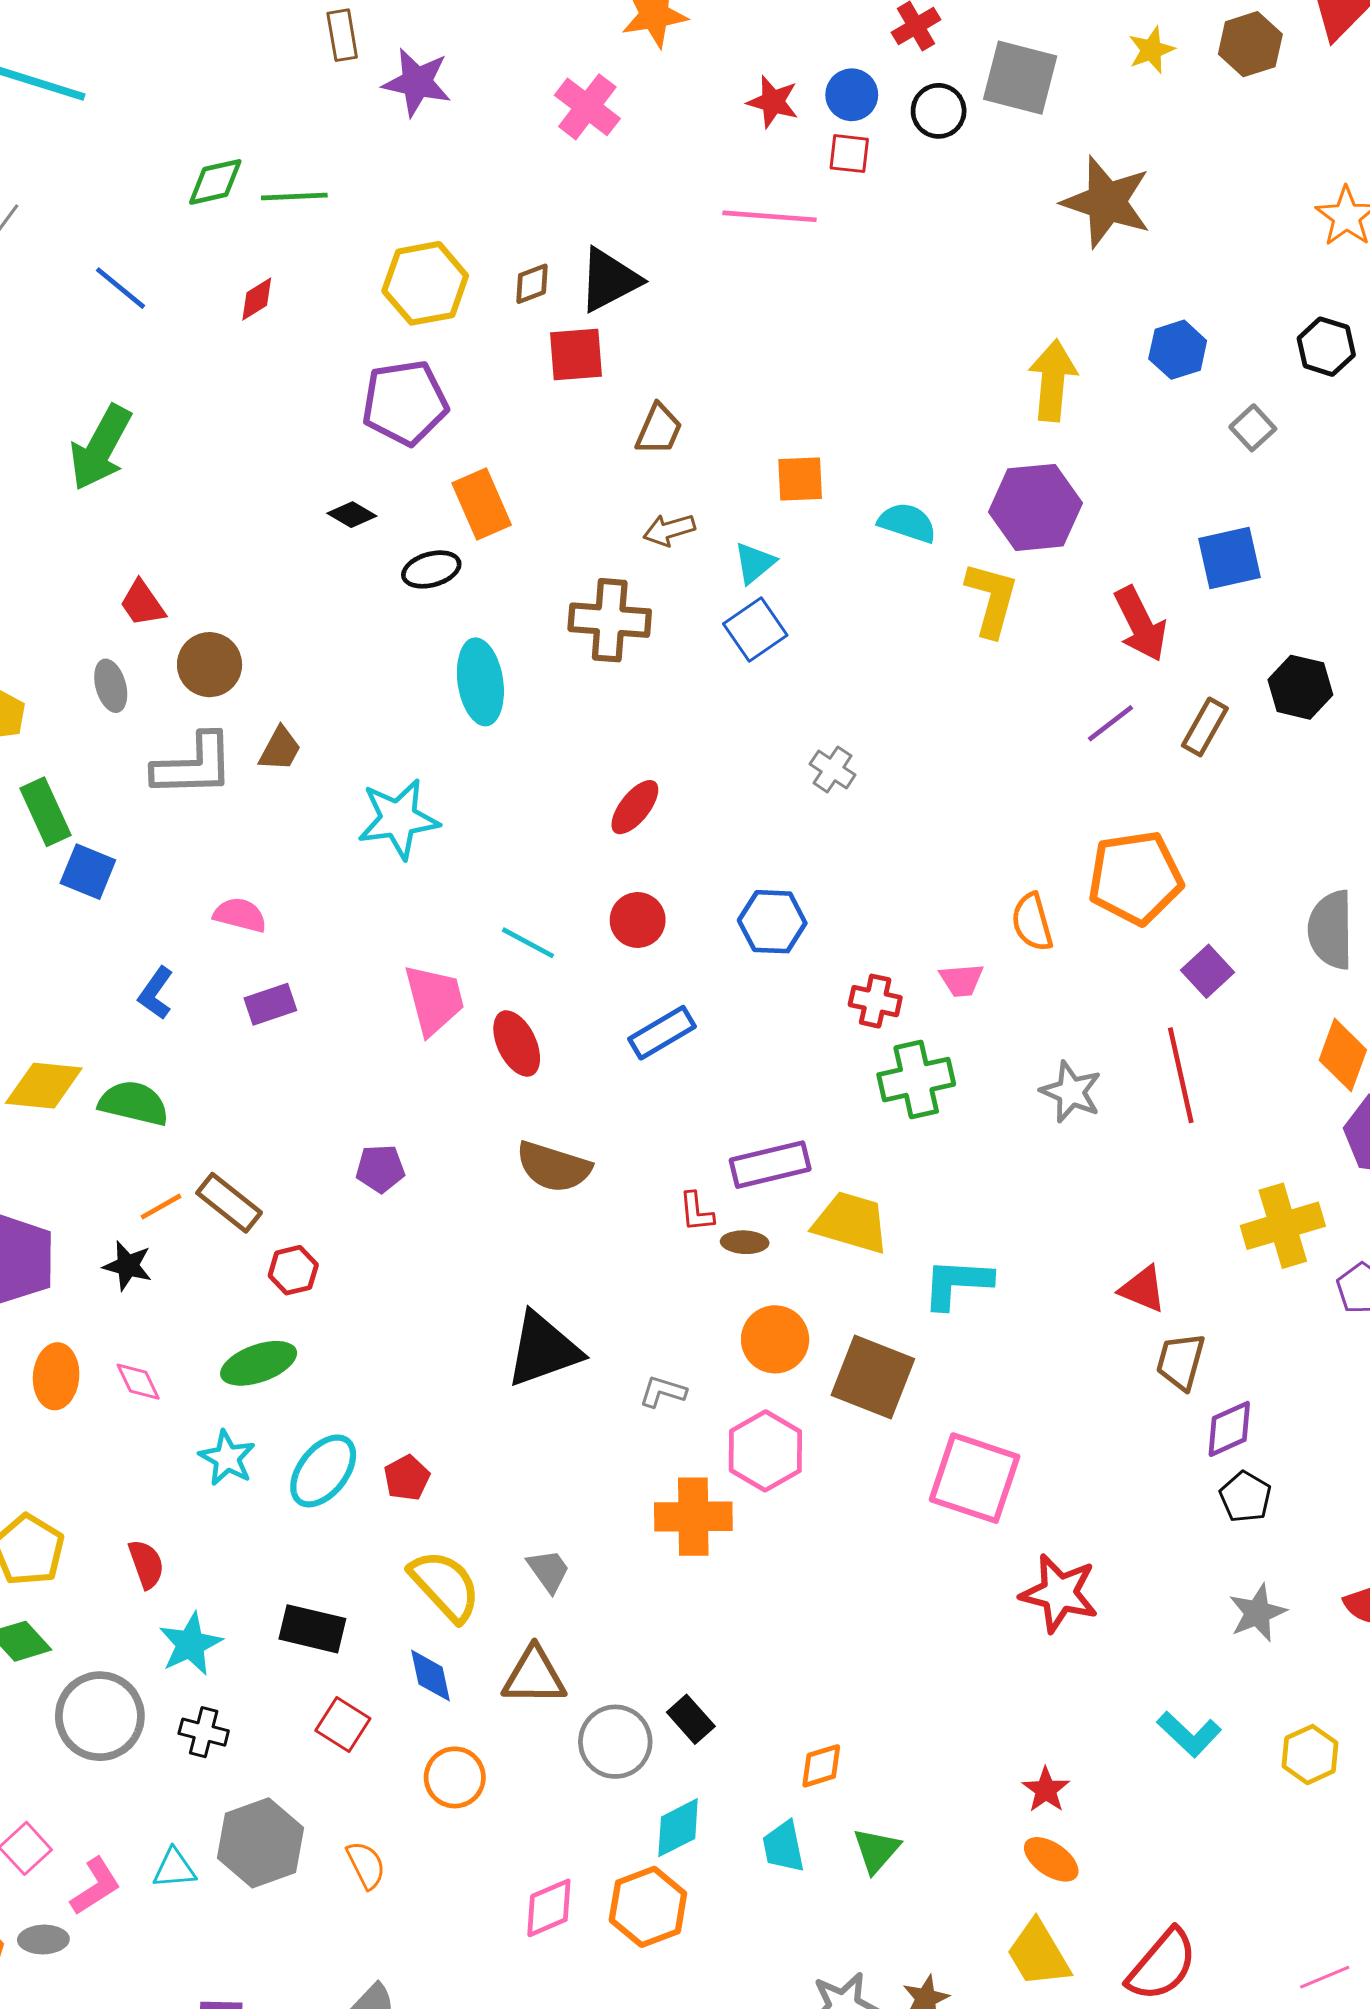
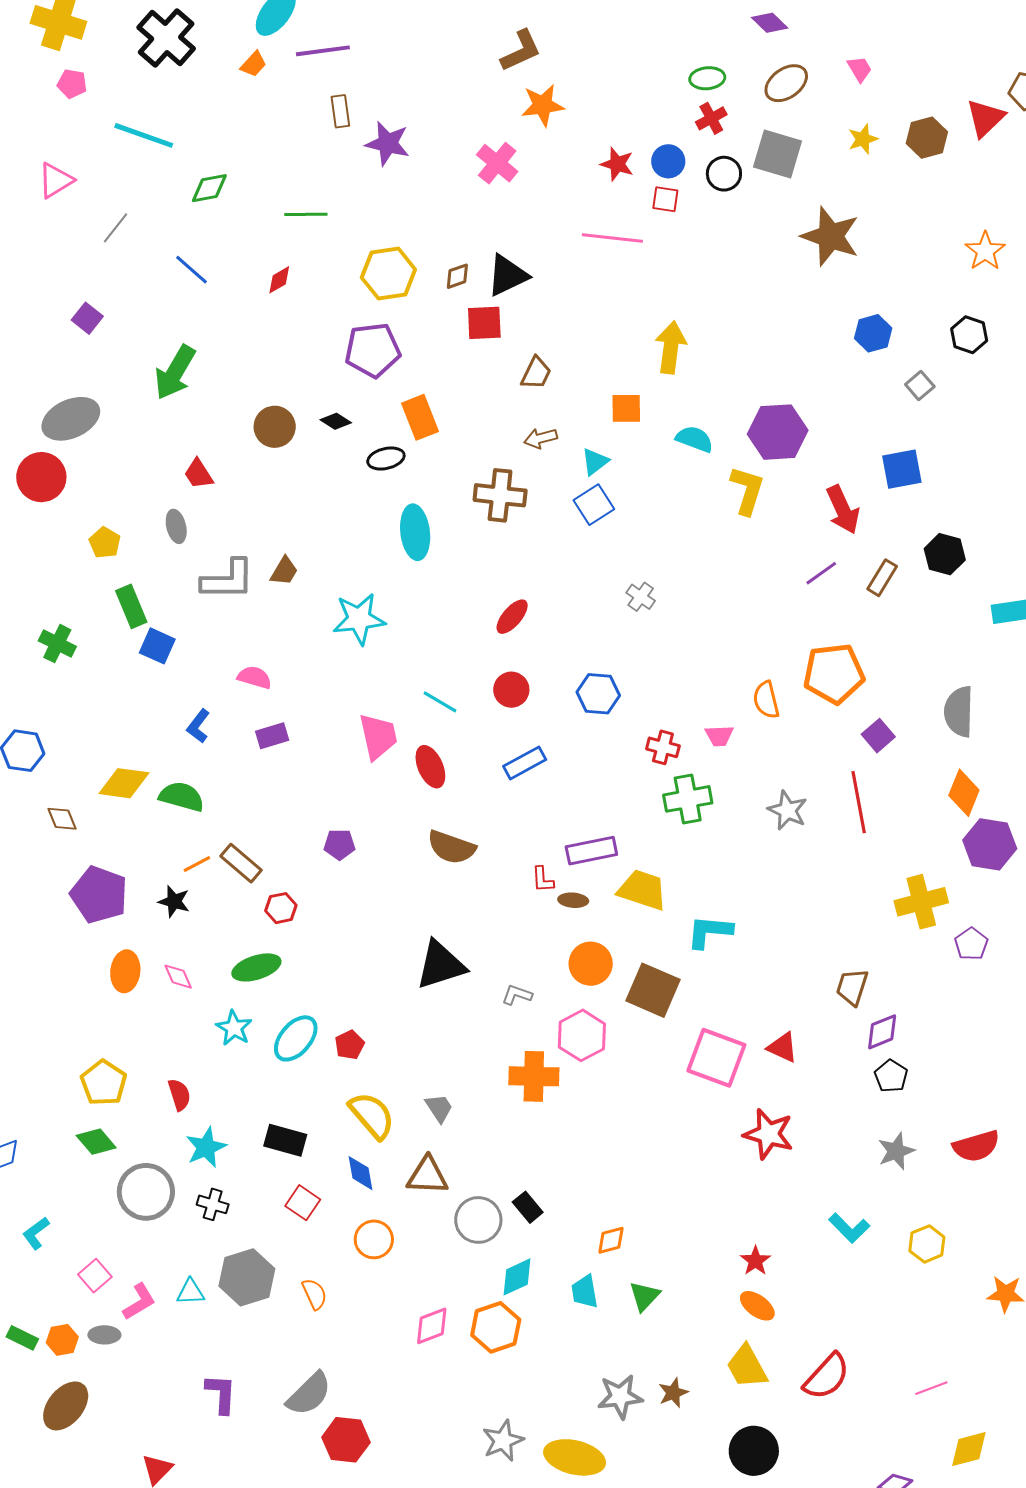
green diamond: (215, 182) -> (209, 188), moved
yellow arrow: (1053, 380) -> (671, 347), moved
brown circle: (210, 665) -> (275, 427), moved
red triangle: (1143, 1289) -> (783, 1047), moved

